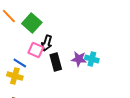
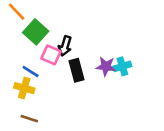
green square: (32, 23) -> (36, 32), moved
cyan cross: (92, 59) -> (122, 66), turned -32

